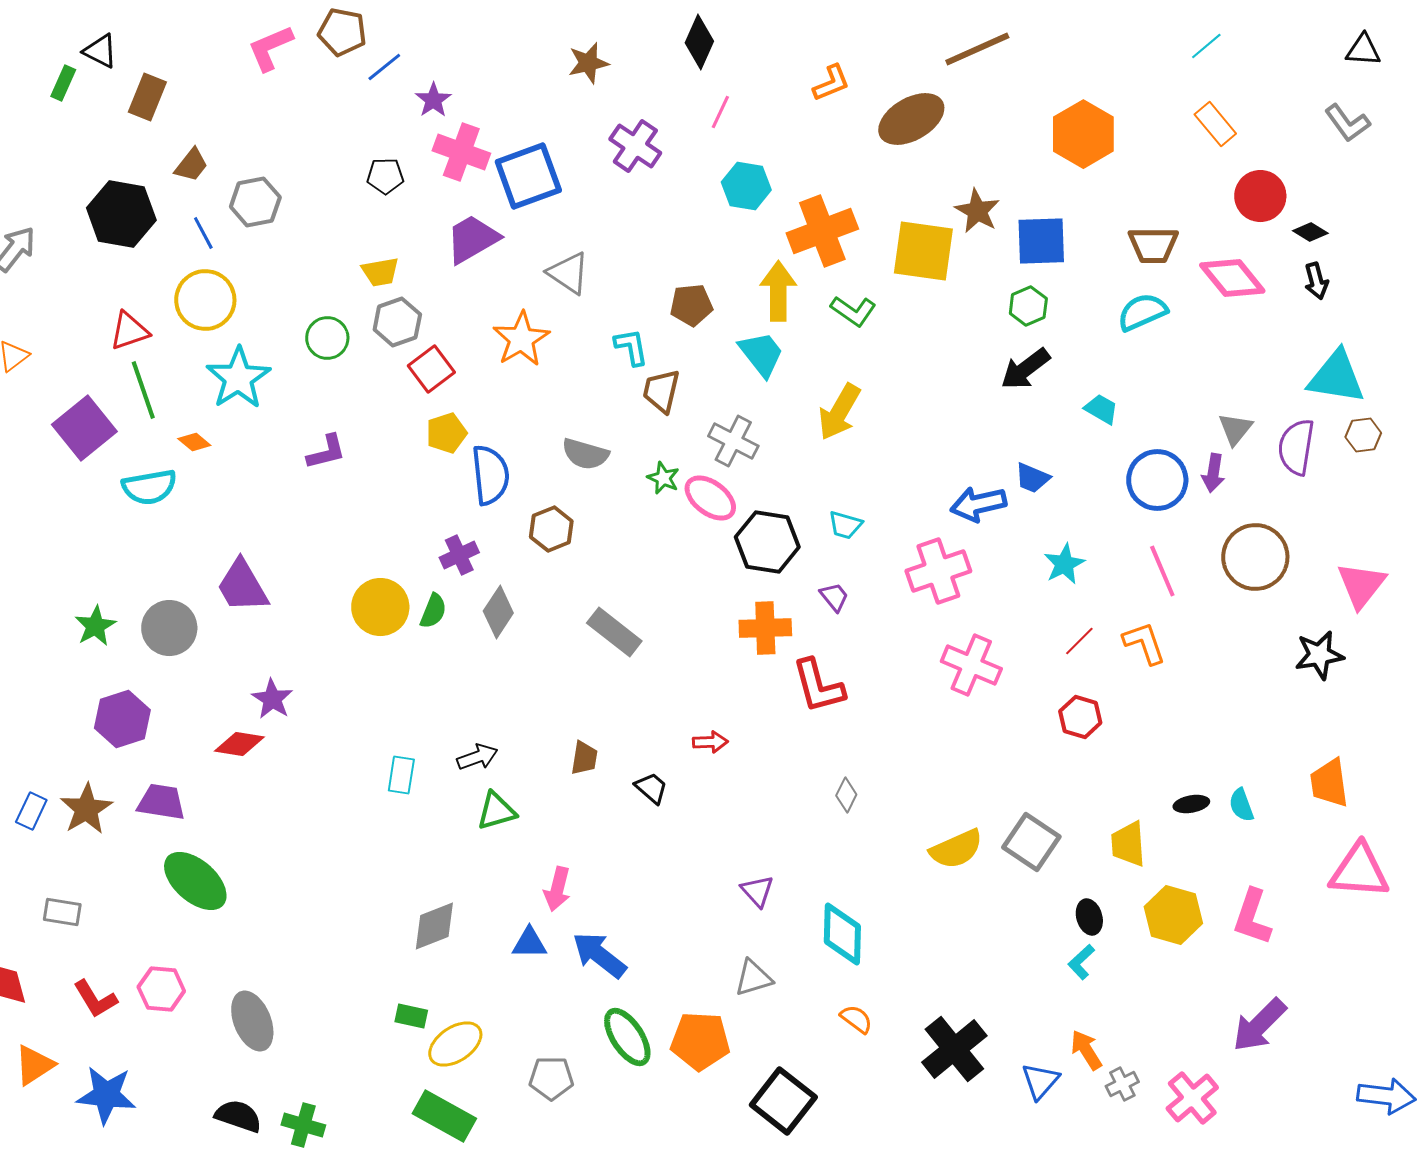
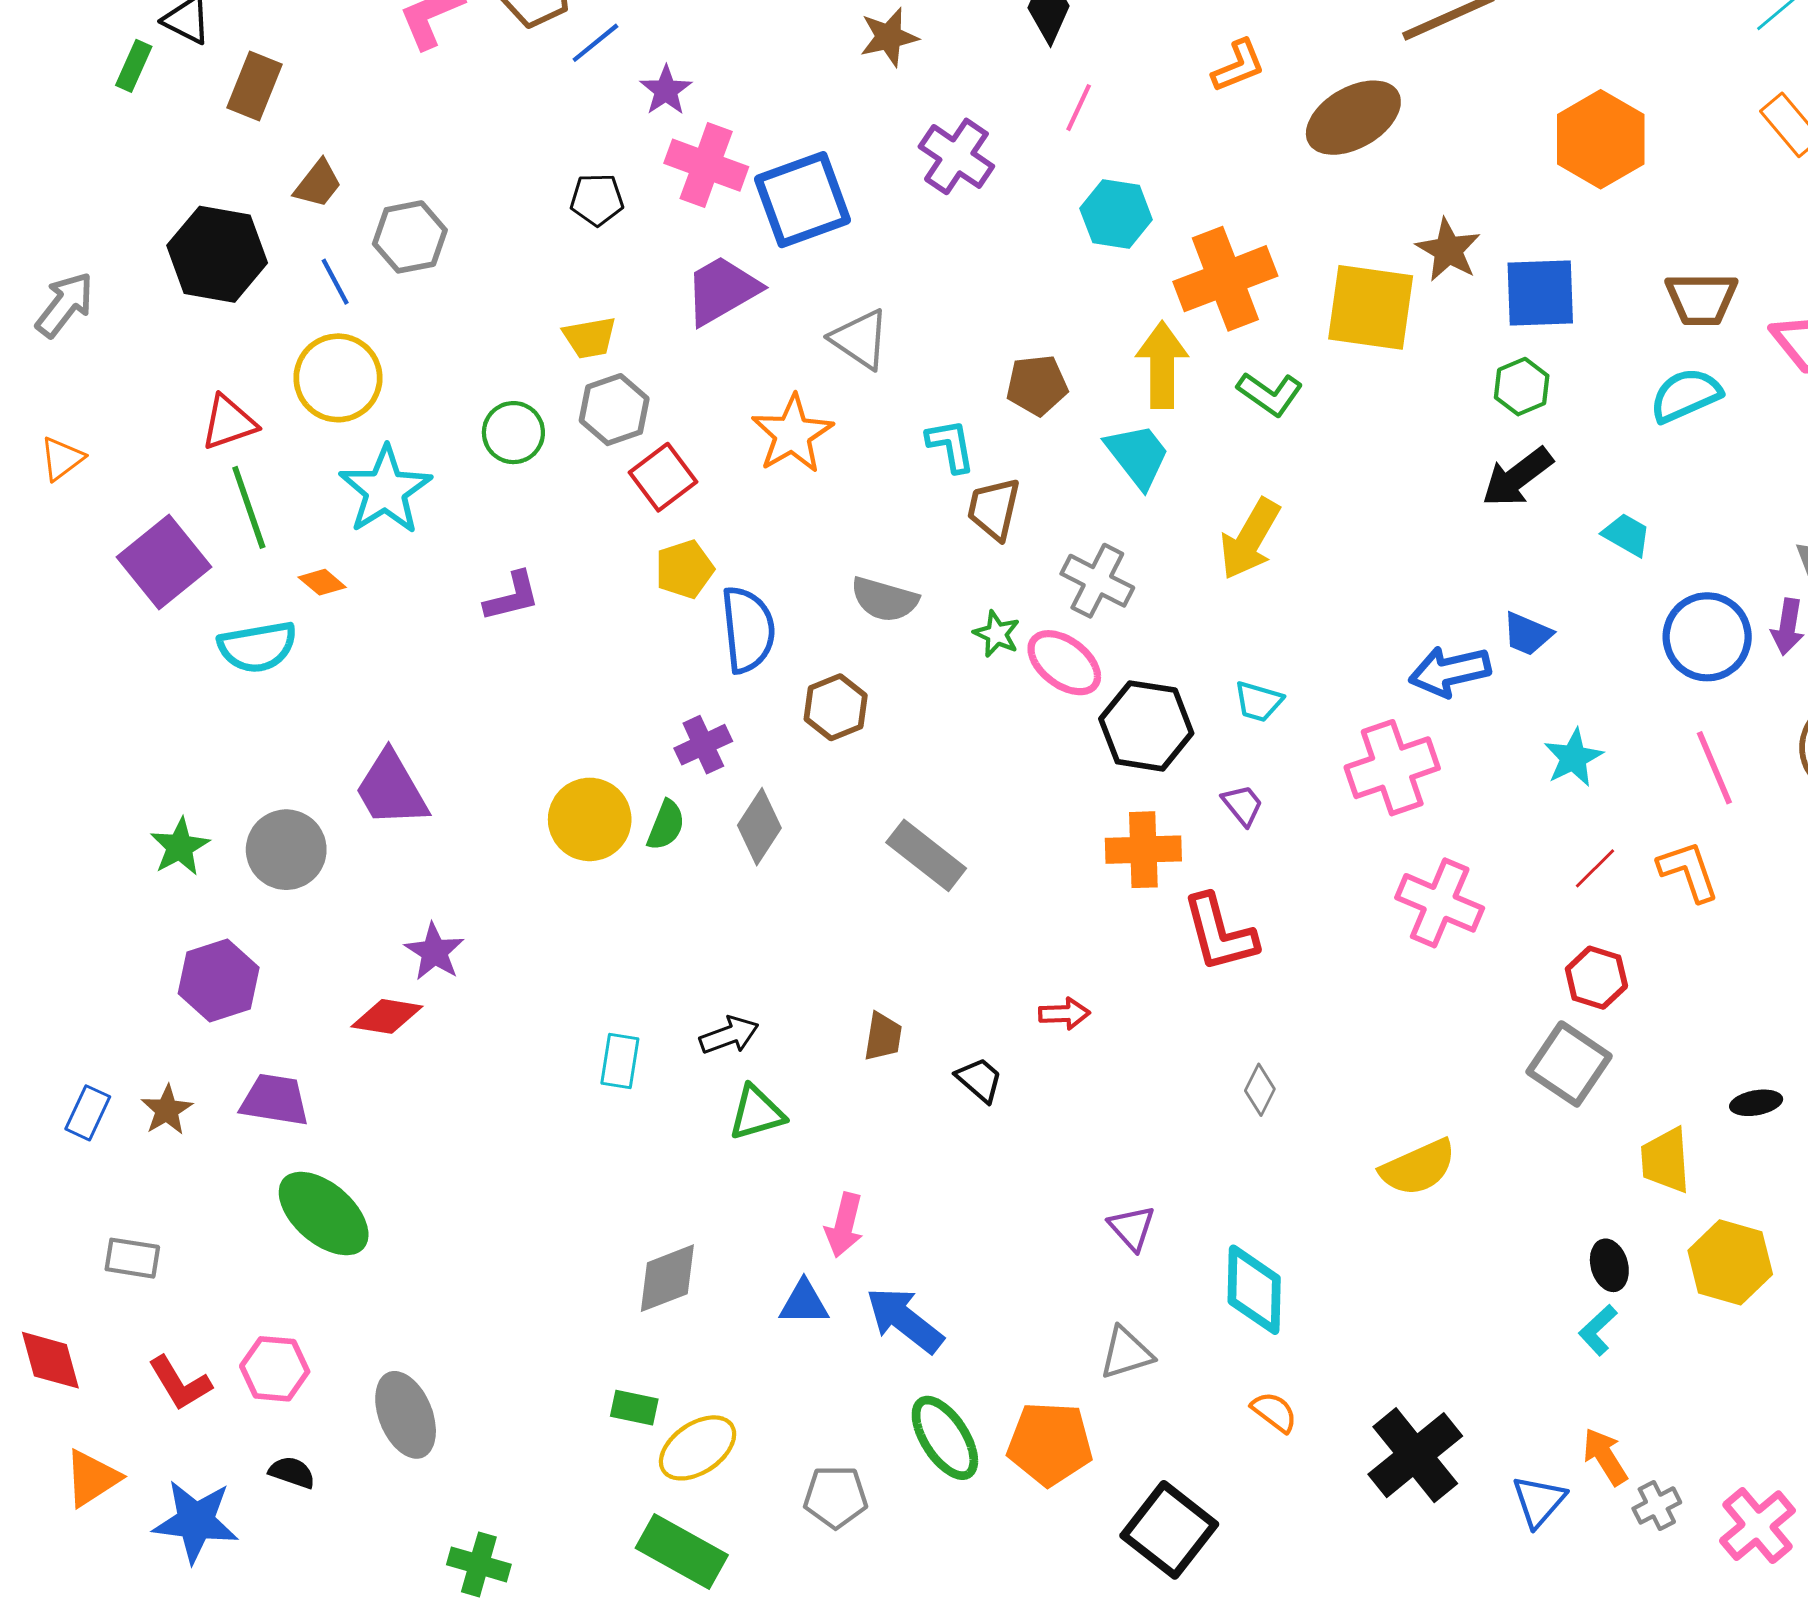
brown star: (86, 809) -> (167, 1110), size x0.7
gray square: (1031, 842) -> (1569, 1064), moved
black semicircle: (238, 1116) -> (292, 1472), moved, size x0.7

